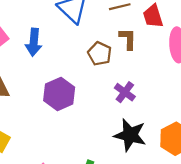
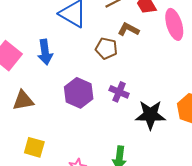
brown L-shape: (128, 39) -> (128, 29), turned -50
purple cross: (125, 92) -> (119, 92), moved

